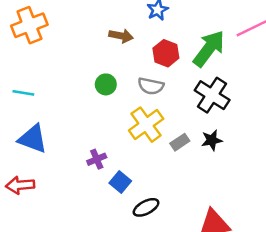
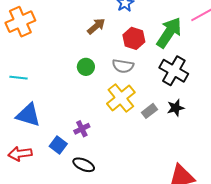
brown arrow: (121, 36) -> (96, 26), turned -48
blue square: (120, 182) -> (58, 145), moved
black ellipse: (146, 207) -> (84, 165), moved, turned 55

